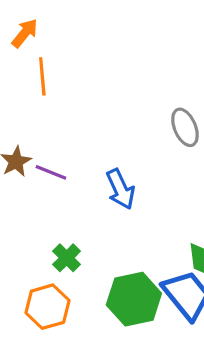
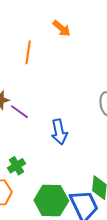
orange arrow: (25, 33) -> (62, 28), moved, turned 78

